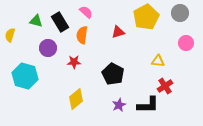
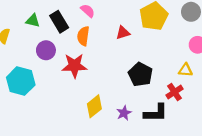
yellow triangle: (158, 61) -> (185, 70), moved
red star: (74, 62) -> (75, 66), size x1.6
black pentagon: (113, 74) -> (140, 74), moved
yellow diamond: (76, 99) -> (94, 106), moved

